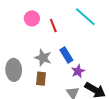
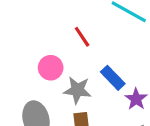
pink circle: (32, 18) -> (51, 68), moved

